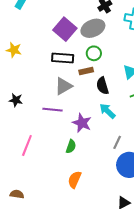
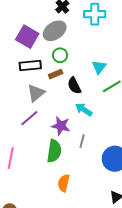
purple line: (52, 110) -> (29, 118), turned -36
gray line: (117, 142) -> (82, 141), moved
green semicircle: (71, 146) -> (54, 151), size x1.6

